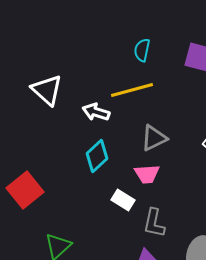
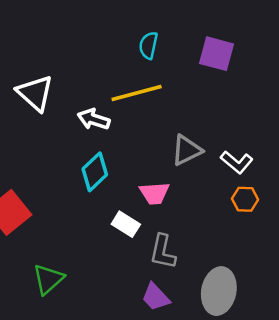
gray triangle: (154, 138) -> (187, 150), moved

